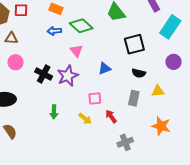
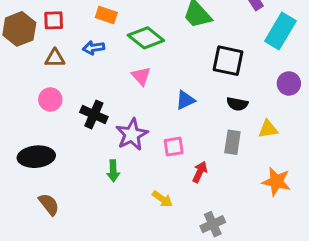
blue arrow: (54, 31) -> (94, 48), moved
brown triangle: (11, 38) -> (55, 58), moved
black square: (134, 44) -> (228, 61), turned 30
purple star: (68, 76) -> (132, 134), moved
red arrow: (111, 116) -> (200, 172), turned 64
yellow arrow: (85, 119) -> (162, 199), moved
gray cross: (125, 142) -> (213, 224), moved

